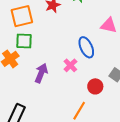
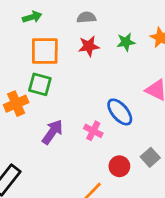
blue ellipse: (86, 47) -> (120, 112), turned -30
pink cross: (70, 65) -> (93, 131), turned -32

